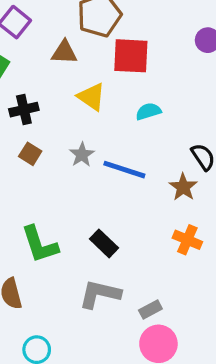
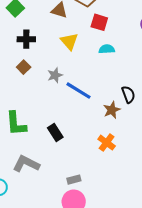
red square: (131, 56) -> (99, 22), size x0.7
cyan semicircle: (148, 111) -> (107, 49), moved
gray L-shape: (100, 294) -> (26, 164), moved

